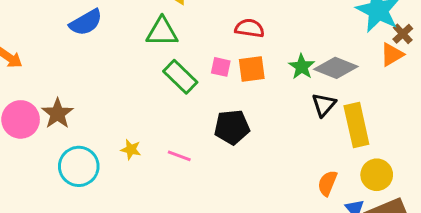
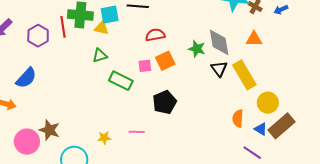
blue semicircle: (86, 22) -> (26, 78), moved
green triangle: (162, 32) -> (100, 56), size x0.7
orange triangle: (392, 55) -> (254, 39), moved, turned 48
gray diamond: (336, 68) -> (219, 42), turned 76

